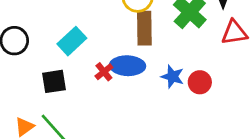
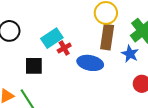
red cross: (104, 72) -> (64, 48), moved
blue star: (173, 77) -> (130, 54), moved

